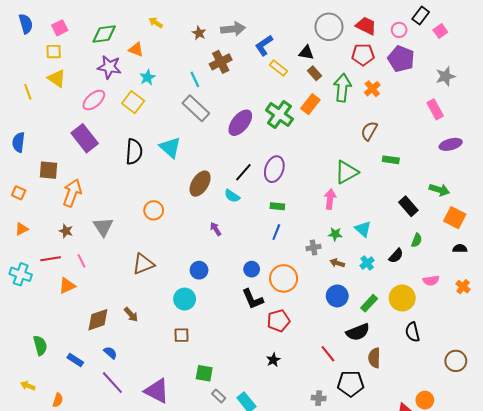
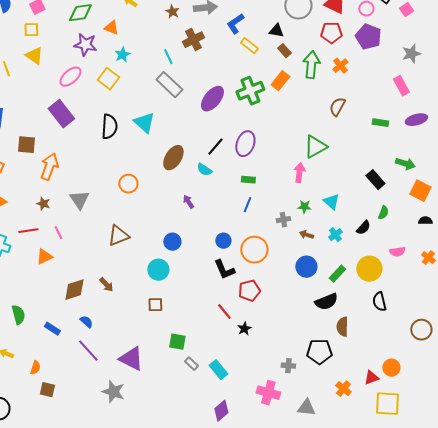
green cross: (279, 114) -> (250, 91), turned 32
green rectangle: (391, 160) -> (380, 123), moved
red line: (328, 354) -> (224, 312), moved

